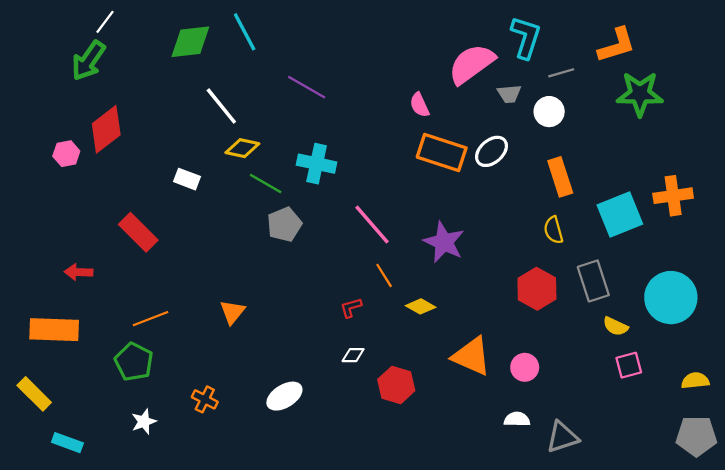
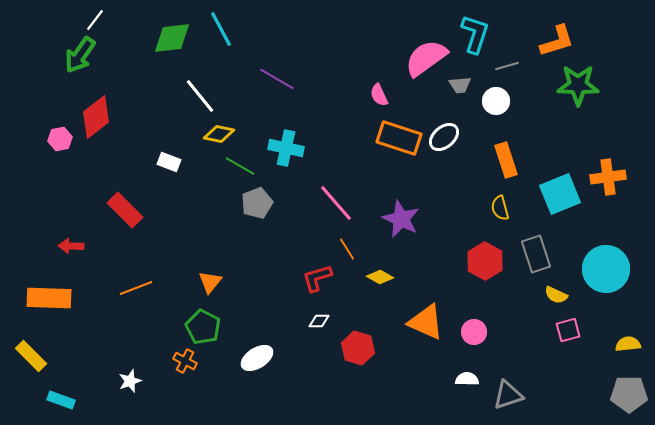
red L-shape: (351, 308) -> (317, 278), size x1.5
green pentagon: (134, 362) -> (203, 327), moved

